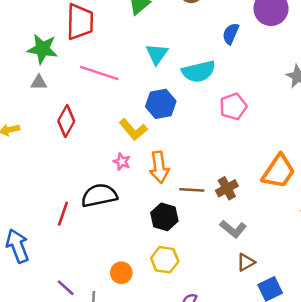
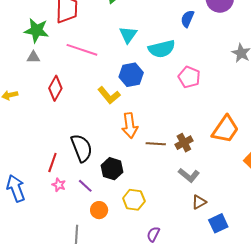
pink pentagon: (233, 107) -> (189, 77), turned -30
pink star: (122, 162) -> (59, 185), moved
black semicircle: (99, 195) -> (82, 148), turned 80
black hexagon: (164, 217) -> (112, 169), moved
purple line: (66, 288) -> (85, 186), moved

